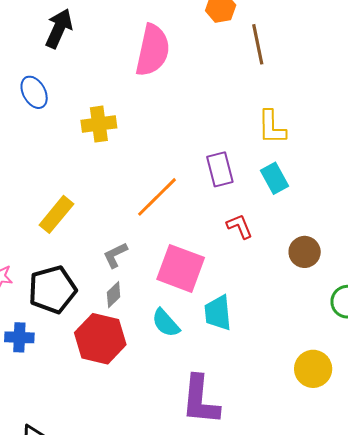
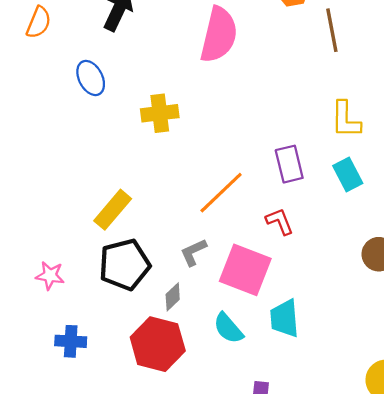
red L-shape: (240, 226) -> (280, 221), moved
gray L-shape: (115, 255) -> (193, 252), moved
black pentagon: (52, 290) -> (124, 265), moved

